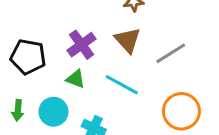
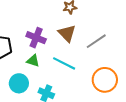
purple cross: (82, 45) -> (36, 38), turned -30

